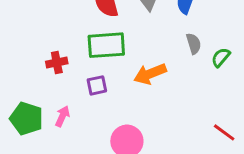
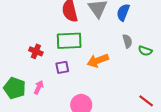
green semicircle: (221, 57) -> (145, 51), turned -112
red cross: (57, 63) -> (36, 51), turned 32

